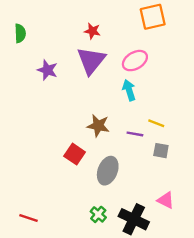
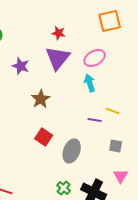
brown star: (98, 126) -> (41, 99), moved, turned 30
gray square: (161, 151) -> (116, 146), moved
pink triangle: (166, 200) -> (121, 176), turned 35

